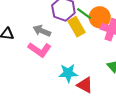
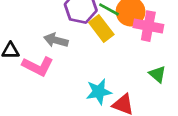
pink L-shape: (40, 50) -> (38, 66), moved

